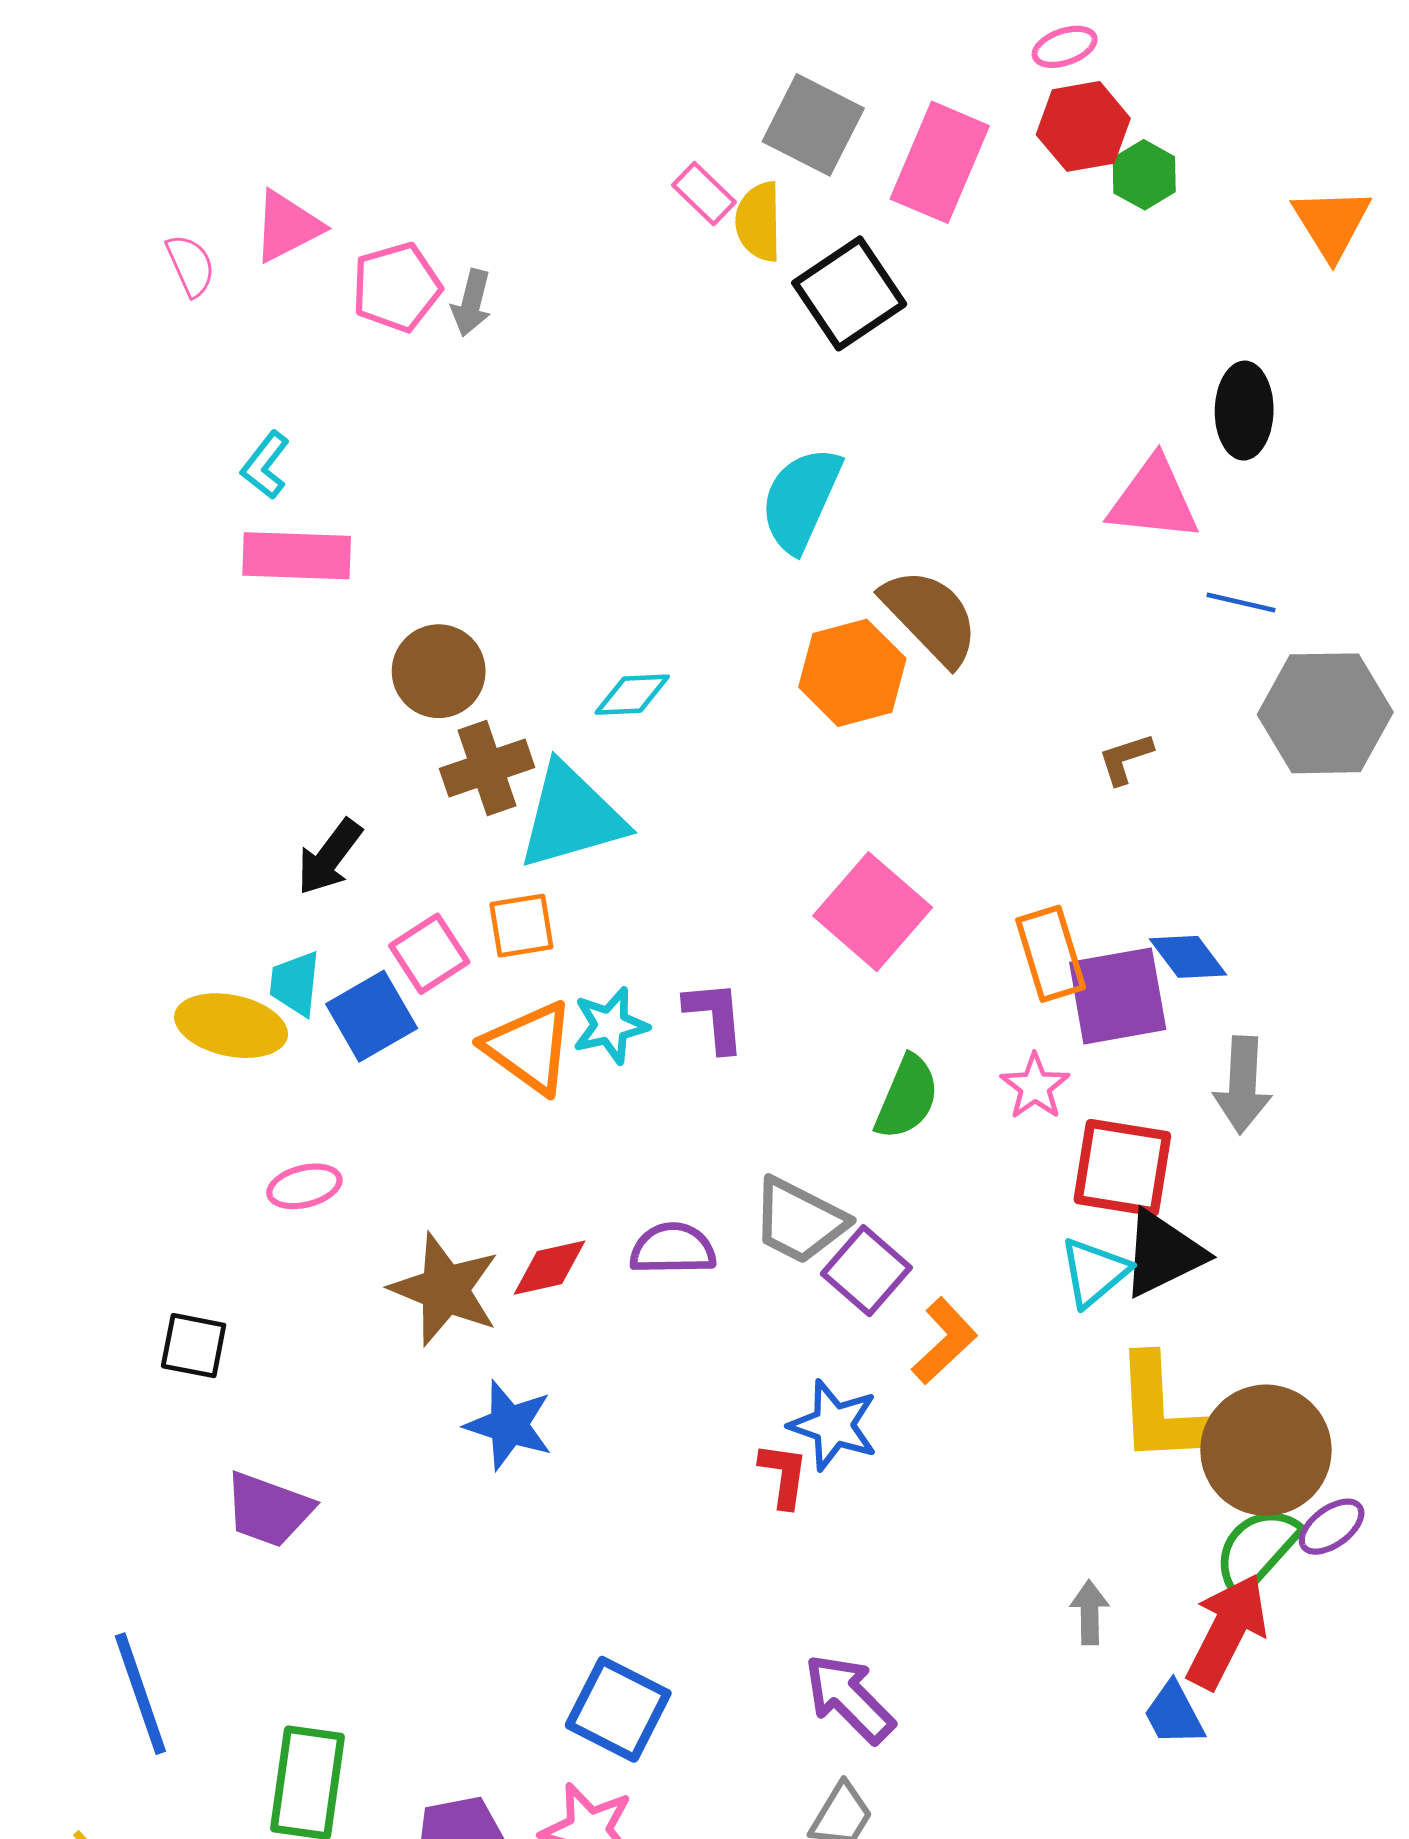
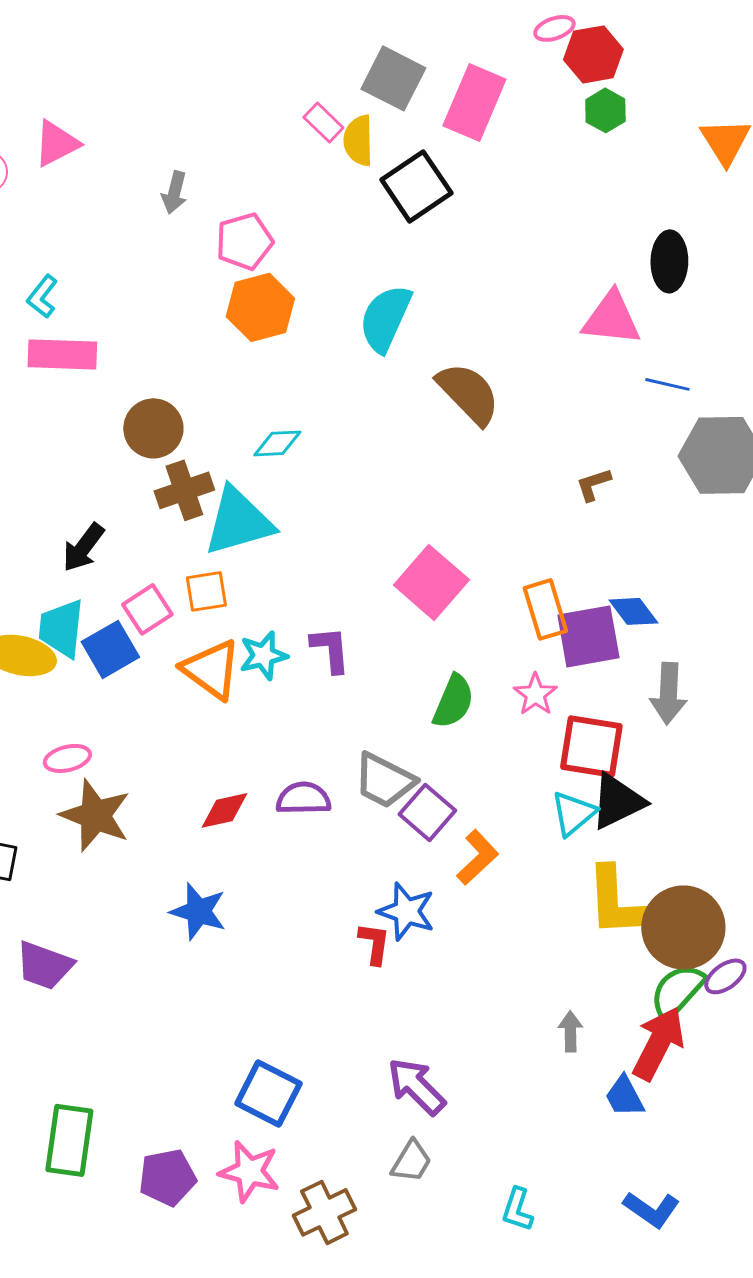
red hexagon: (1083, 126) -> (593, 54), moved
pink pentagon: (396, 287) -> (244, 241), moved
orange hexagon: (852, 673) -> (260, 307), moved
cyan trapezoid: (295, 983) -> (61, 628), size x1.4
brown star: (445, 1289) -> (95, 815), moved

